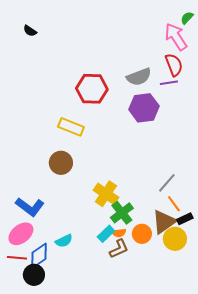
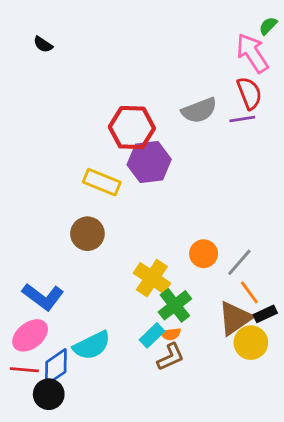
purple hexagon: (144, 108) -> (149, 162), moved
orange circle: (142, 234) -> (204, 254), moved
cyan semicircle: (64, 241) -> (92, 345), size x1.5

